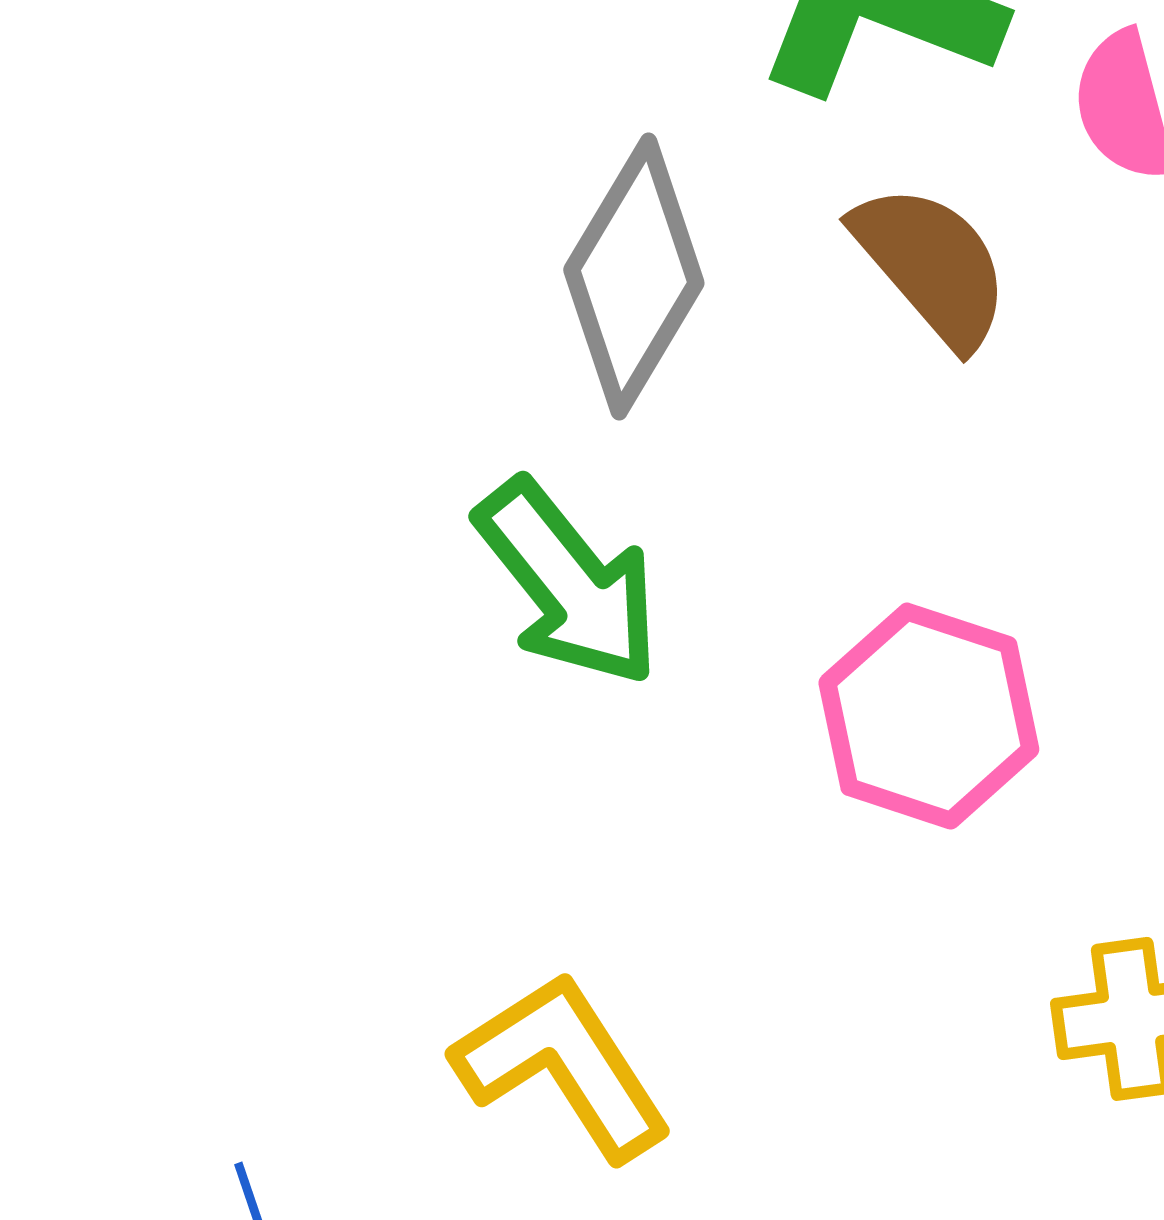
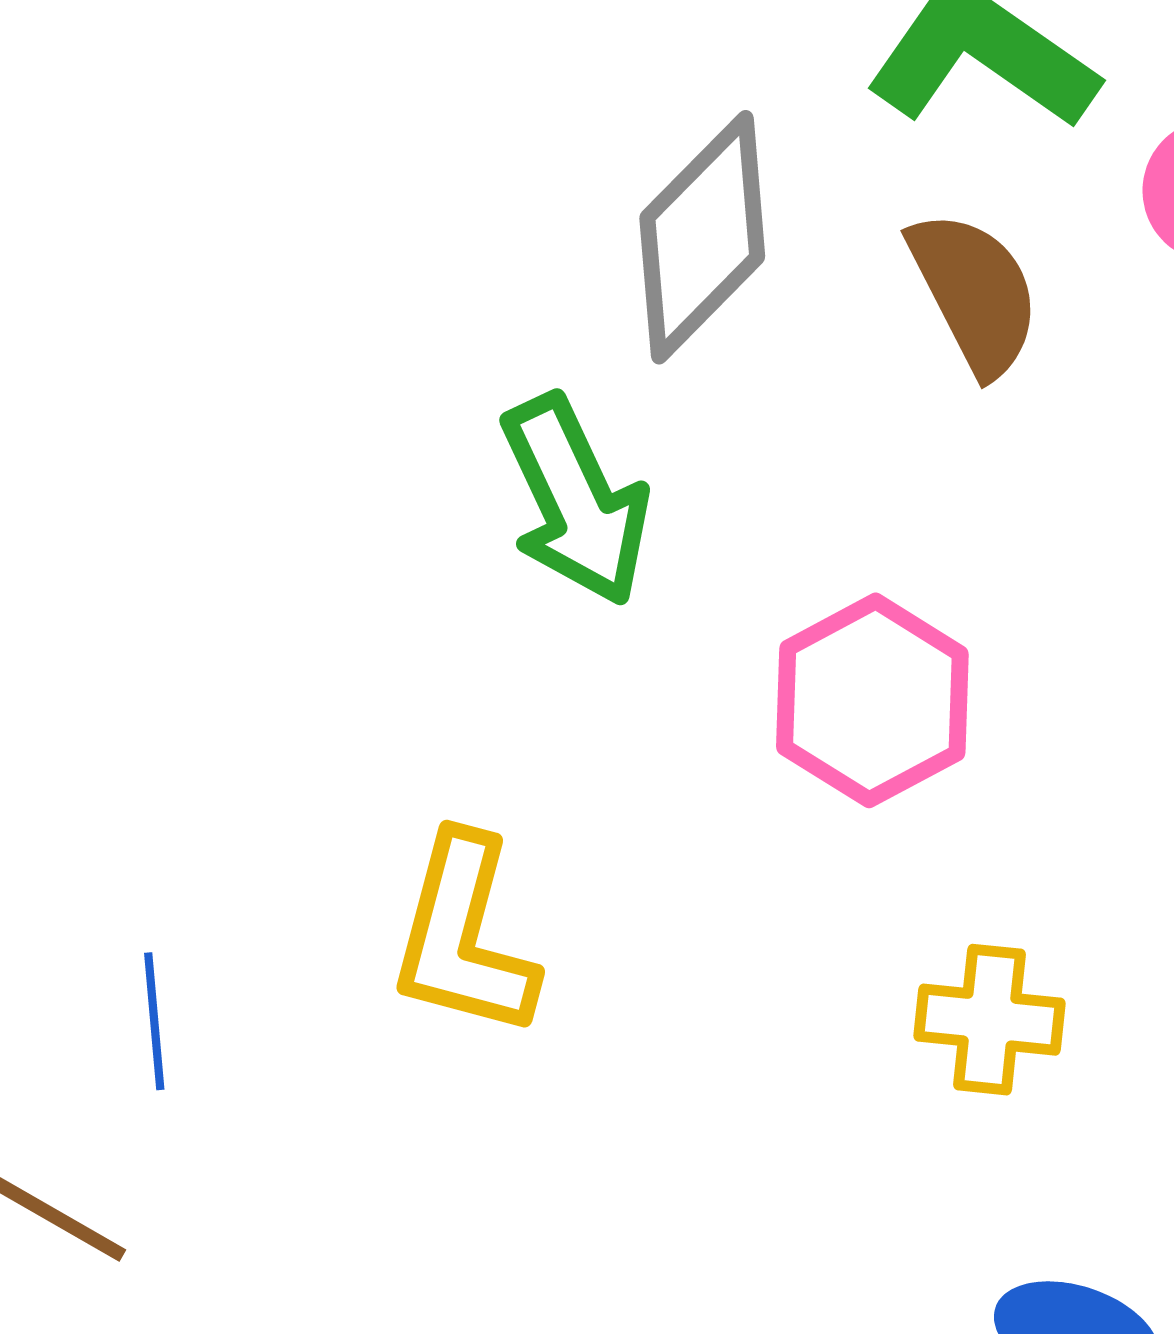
yellow L-shape: (563, 1066) -> (464, 936), turned -146

